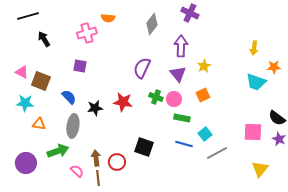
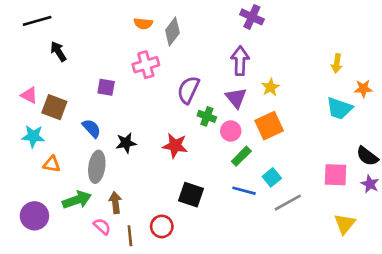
gray diamond: (152, 24) -> (172, 32), moved
pink cross: (87, 33) -> (146, 65), moved
orange square: (203, 95) -> (269, 126), size x1.5
green cross: (156, 97) -> (207, 116), moved
red star: (123, 102) -> (175, 146), moved
green rectangle: (182, 118) -> (241, 156), turned -56
brown arrow: (96, 158) -> (115, 203), moved
red circle: (117, 162) -> (162, 226), moved

